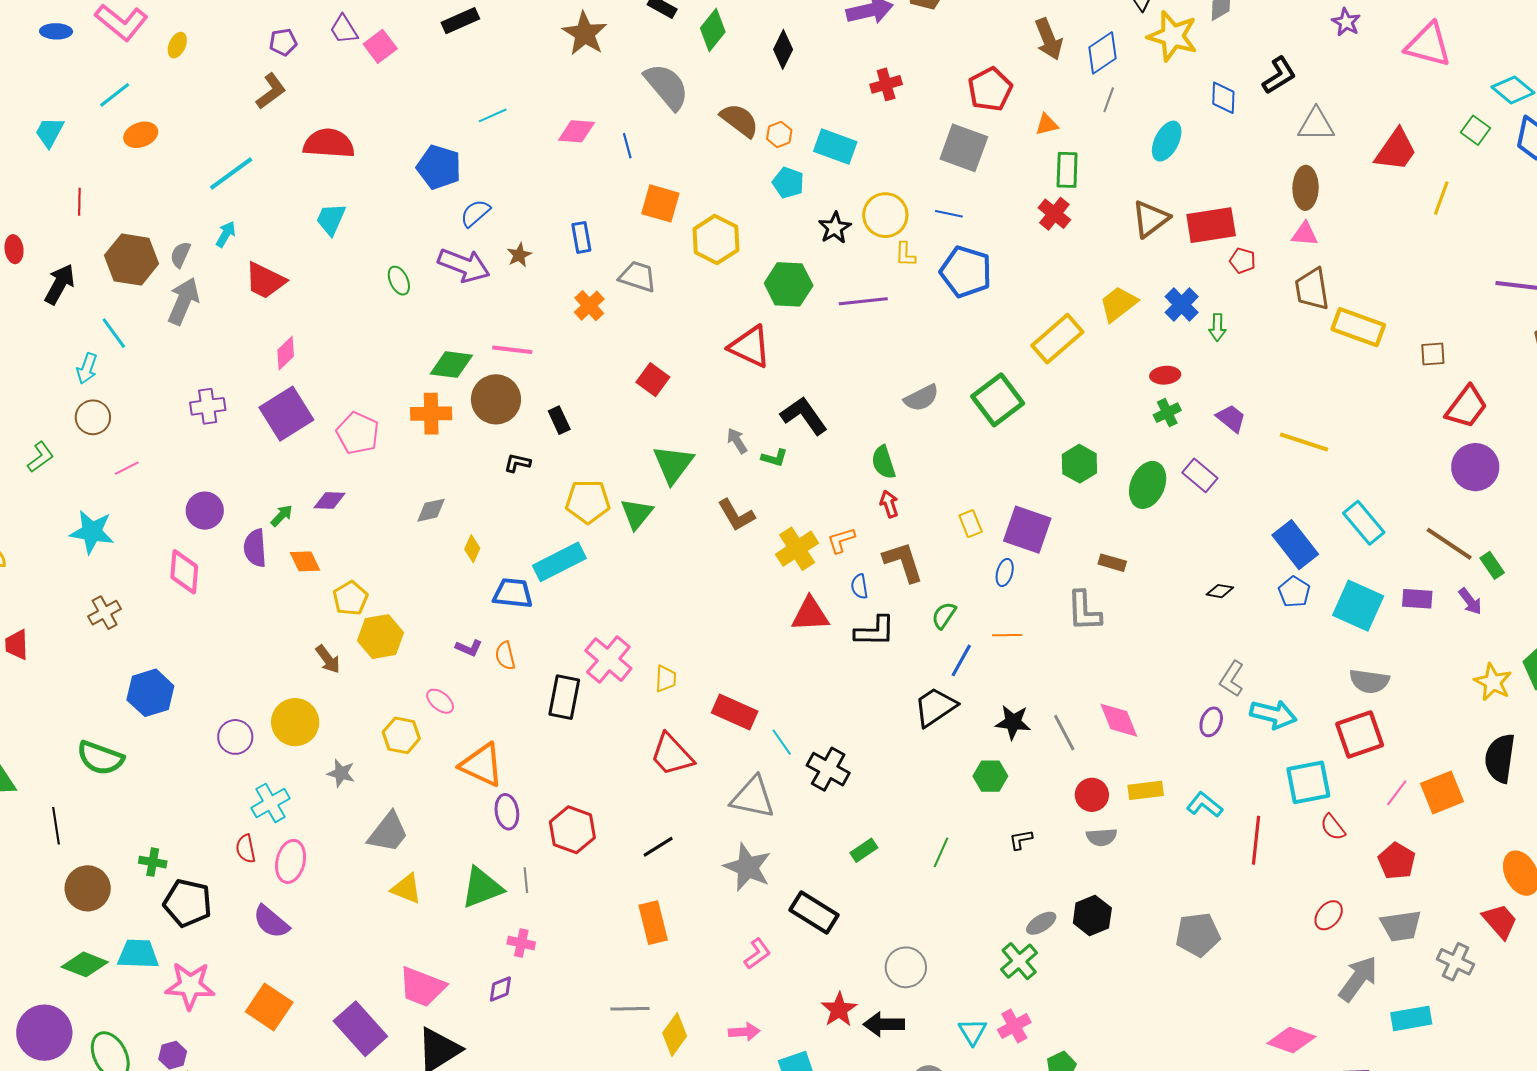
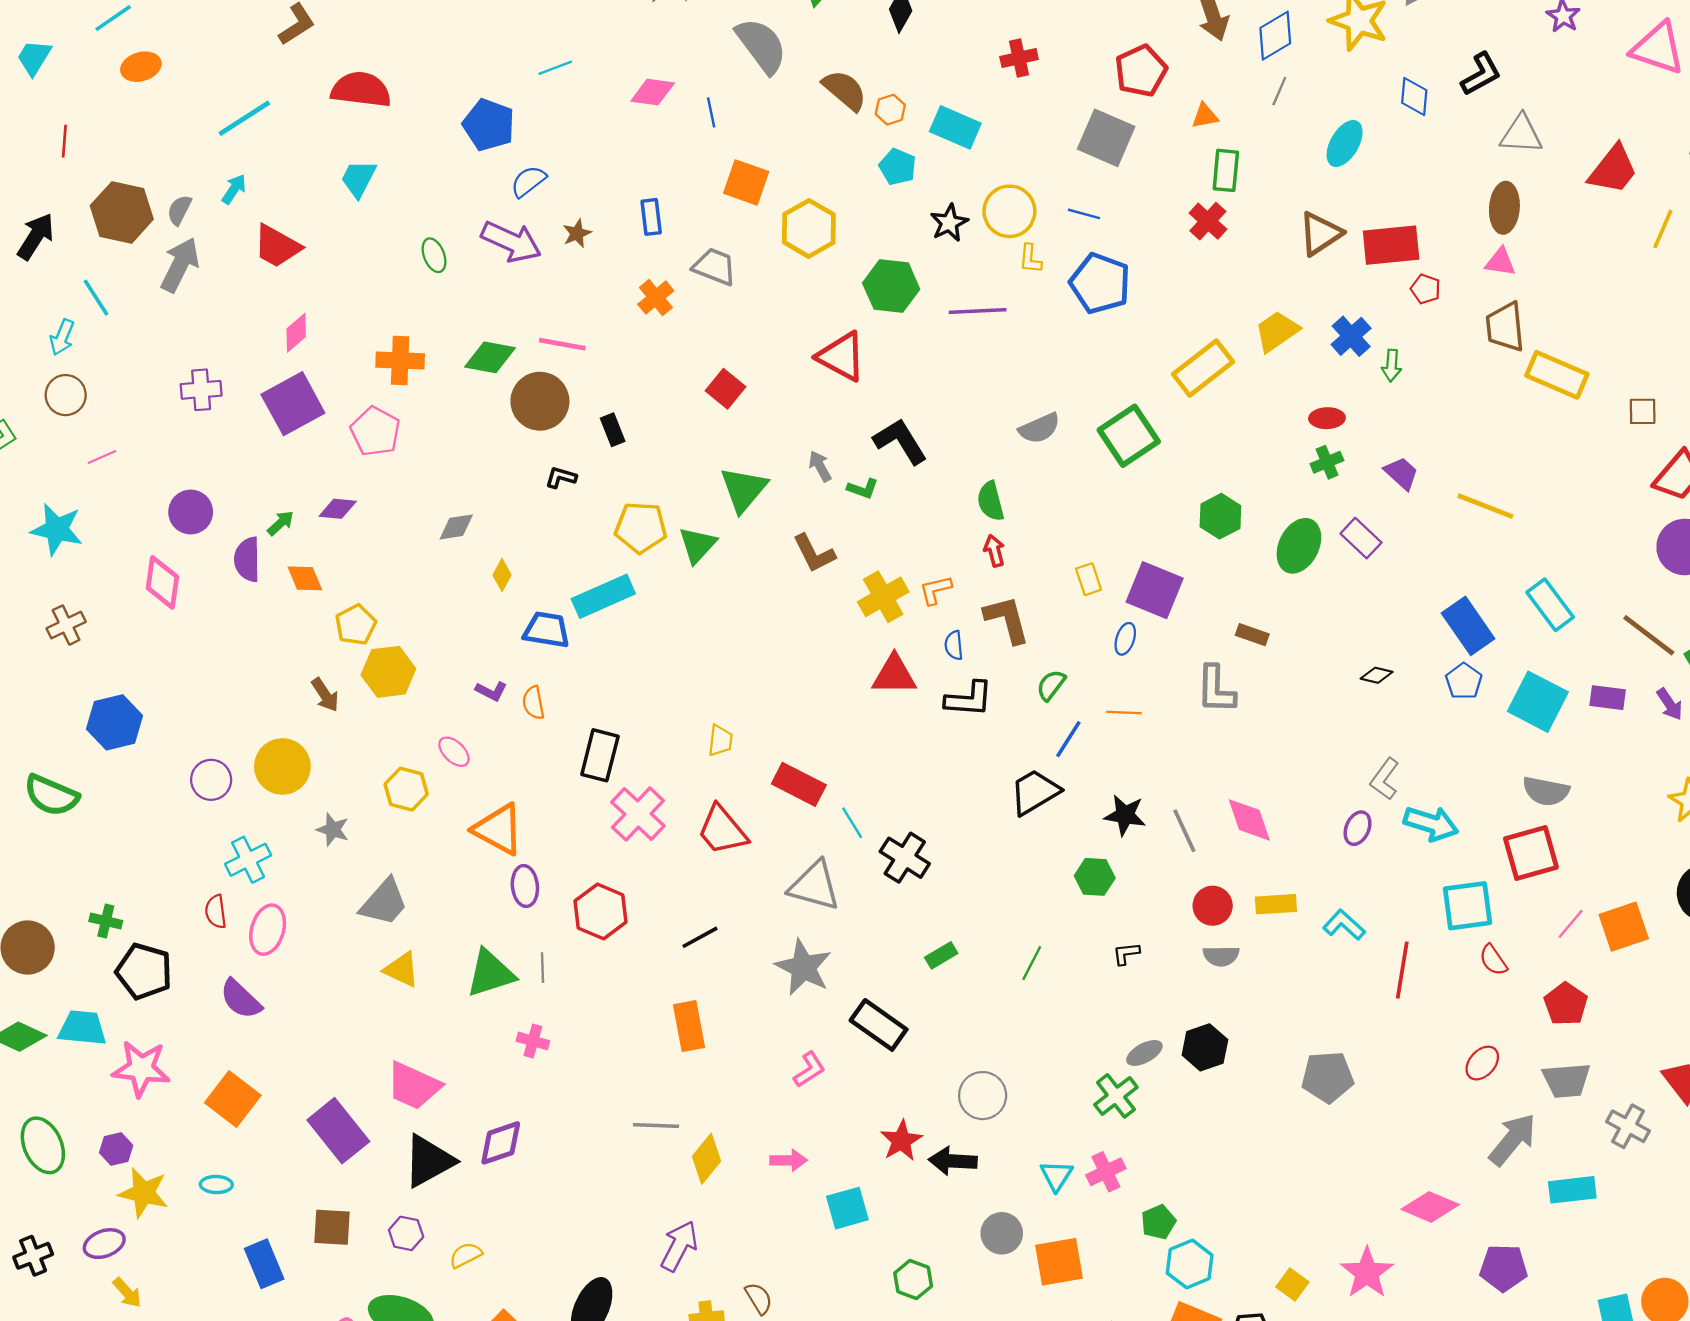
orange cross: (431, 414) -> (400, 360), moved
pink cross: (608, 660) -> (638, 814), moved
purple diamond: (500, 989) -> (501, 1143), moved, size x1.5

